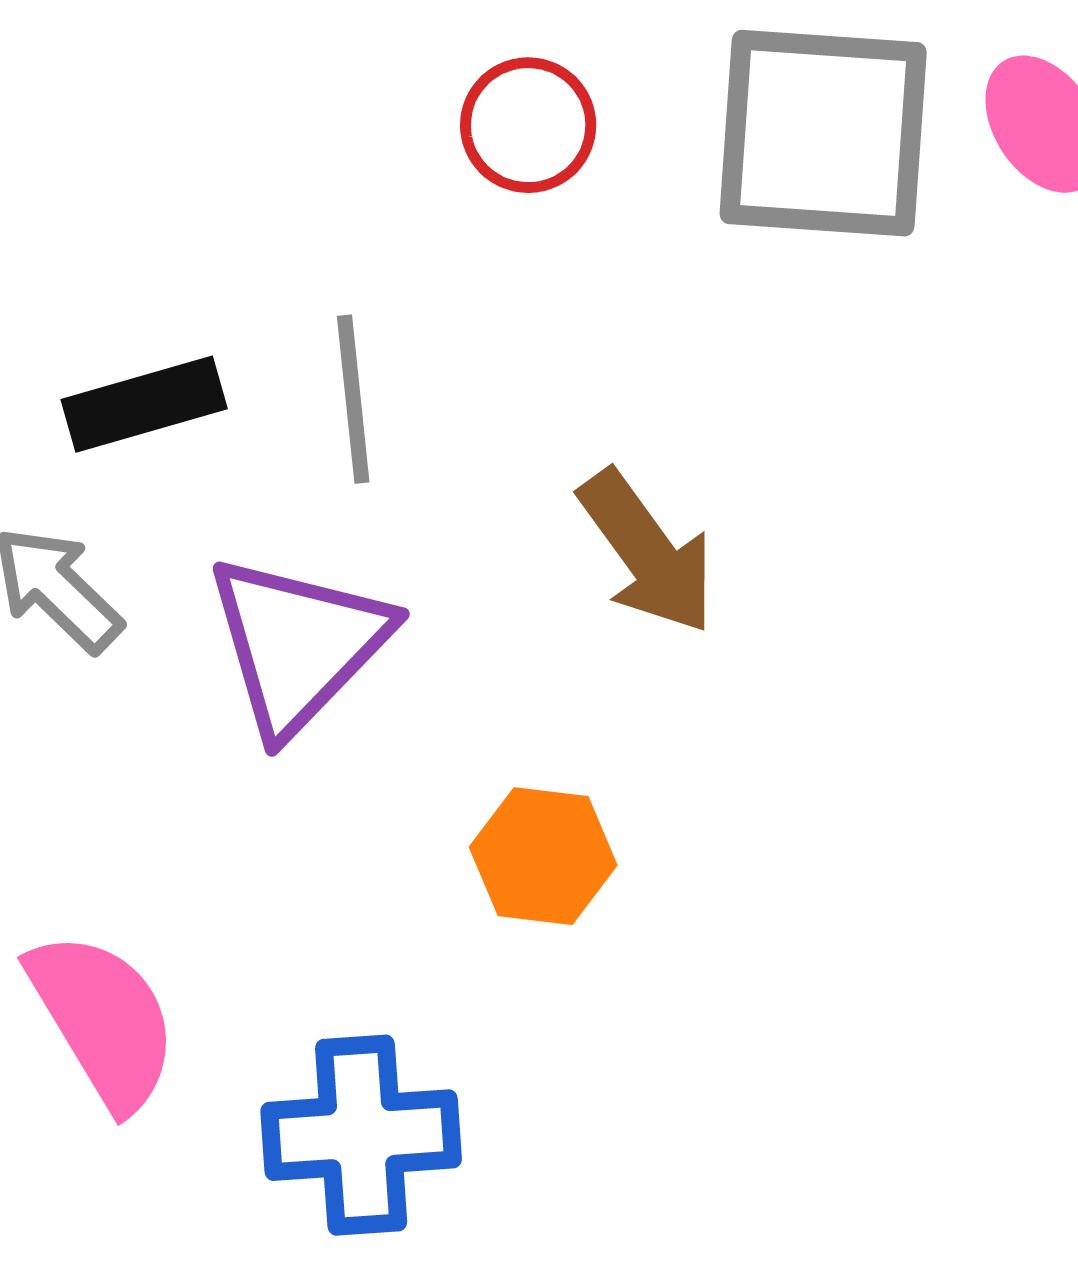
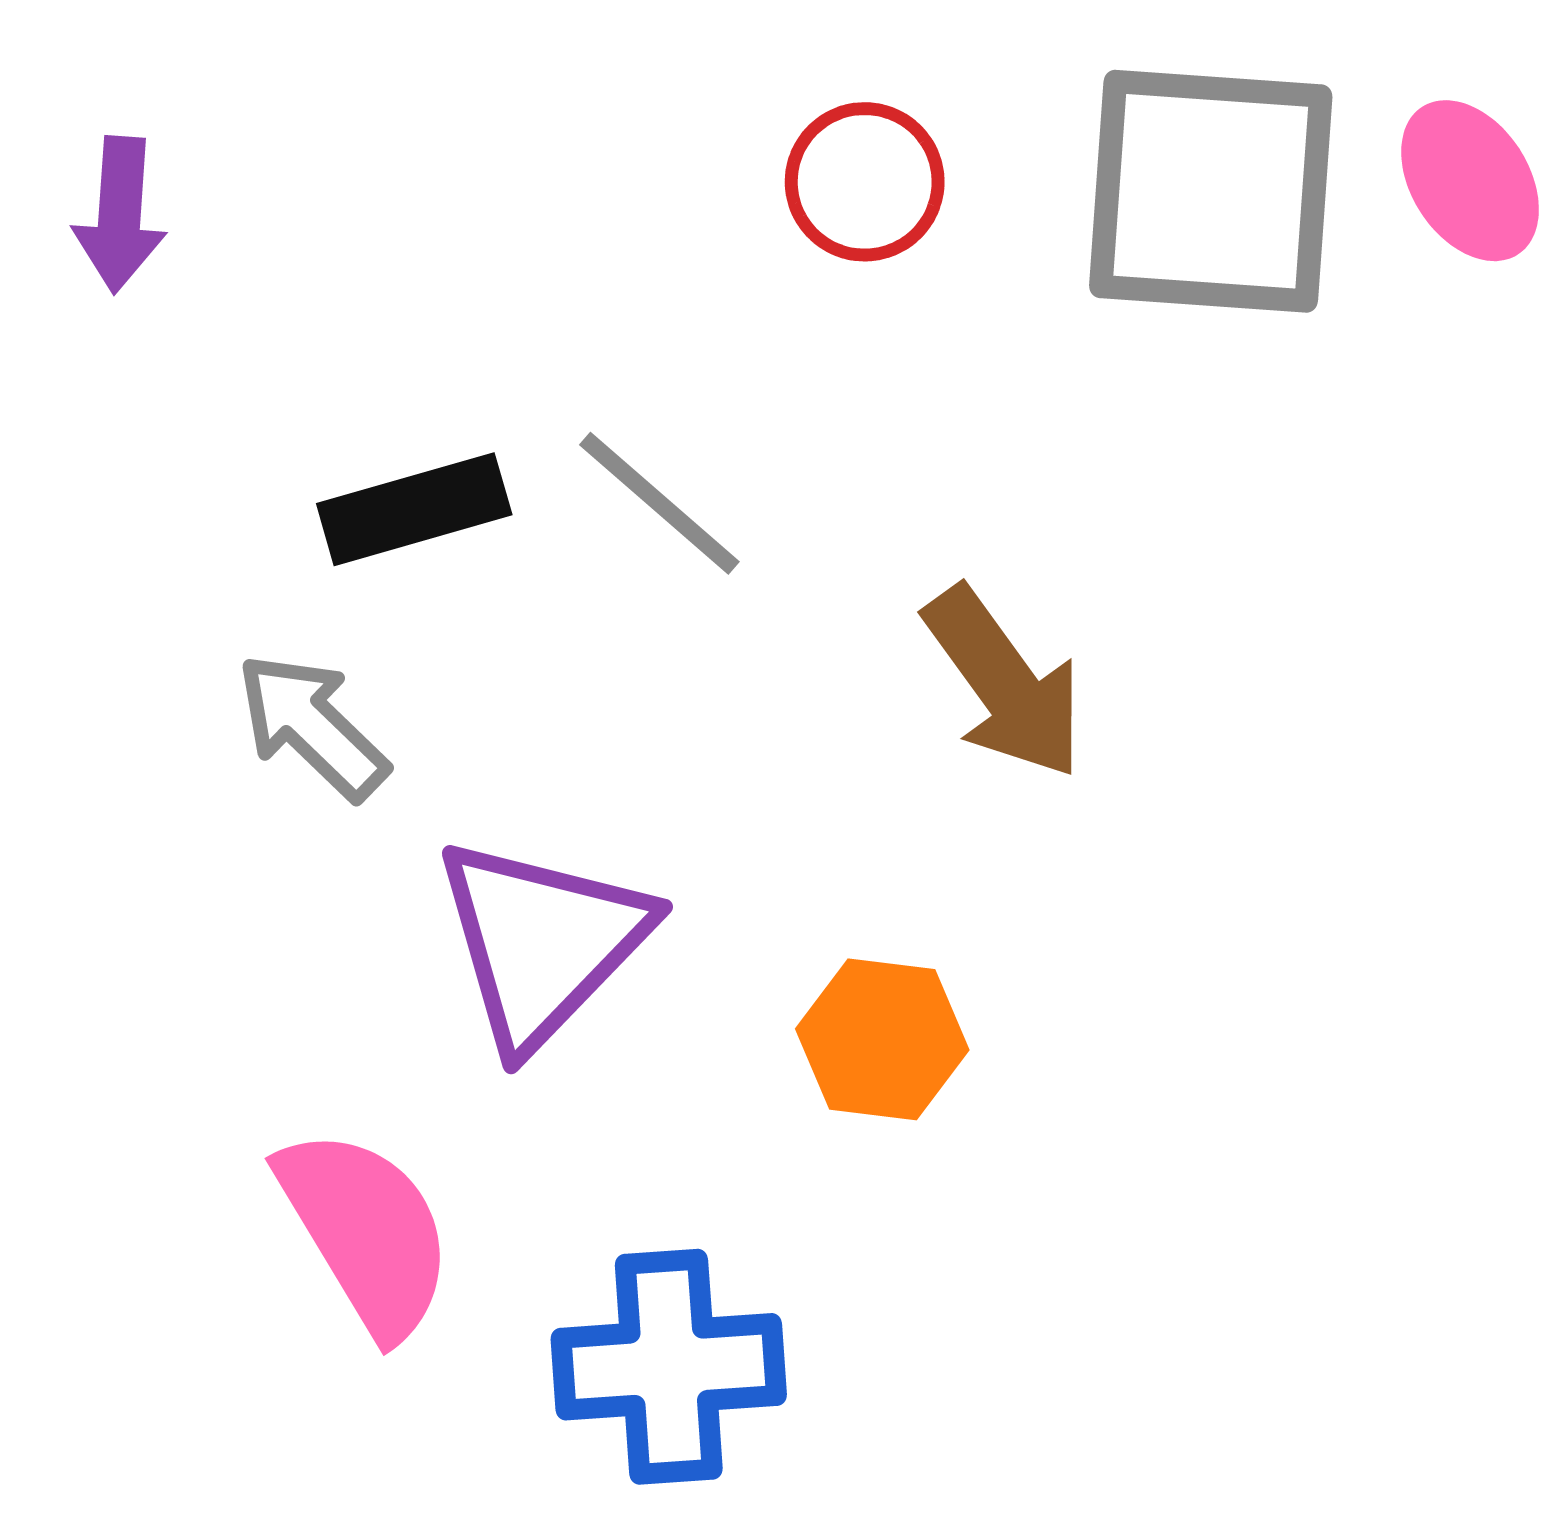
gray line: (353, 399) -> (659, 503), turned -43
purple triangle: (298, 644) -> (542, 942), moved

